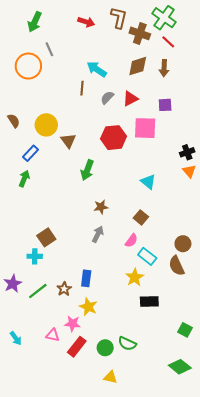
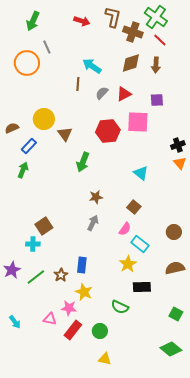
brown semicircle: (14, 121) -> (12, 128), moved, turned -80
brown semicircle: (177, 266) -> (175, 268), moved, turned 102
green semicircle: (127, 344) -> (120, 307), moved

